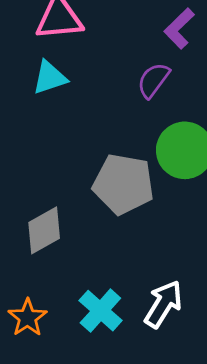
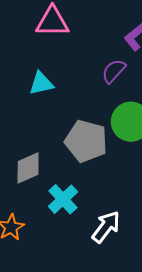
cyan triangle: (50, 78) -> (41, 83), moved
cyan cross: (100, 311) -> (63, 199), moved

